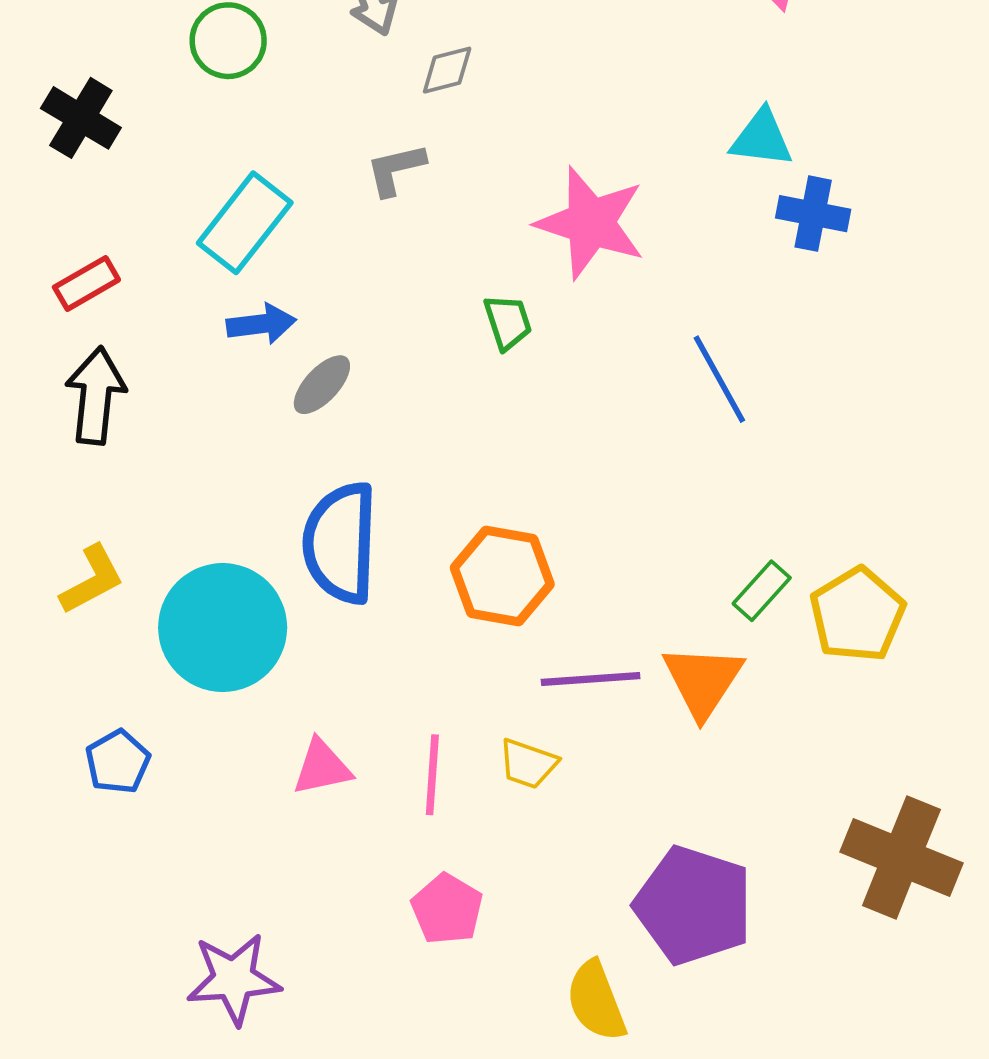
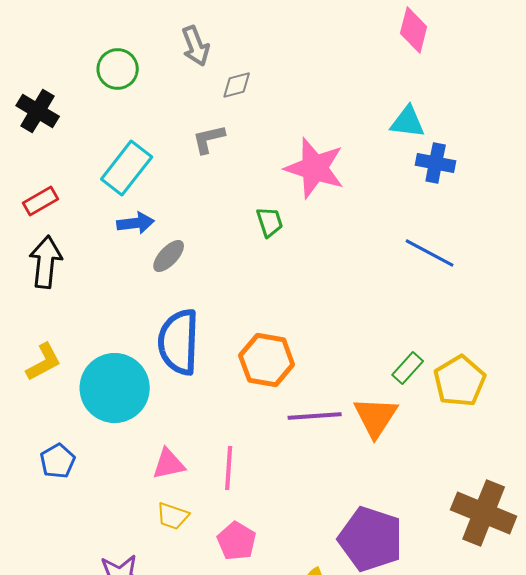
blue line: (719, 379) -> (430, 253), moved, turned -33
yellow trapezoid: (528, 764) -> (173, 516), moved

